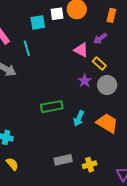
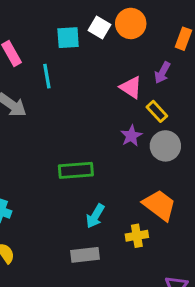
white square: (57, 14) -> (99, 27), turned 32
purple arrow: (100, 38) -> (162, 73), turned -32
cyan arrow: (79, 118) -> (95, 216), moved
yellow cross: (90, 165) -> (137, 236), moved

